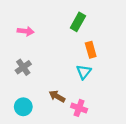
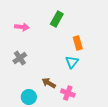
green rectangle: (78, 22) -> (57, 19), moved
cyan circle: (23, 107) -> (29, 97), moved

